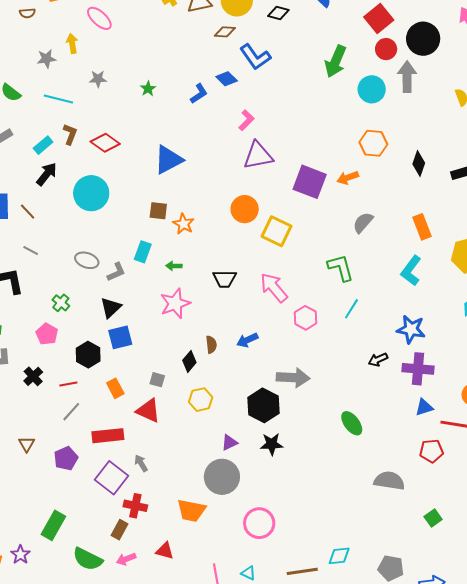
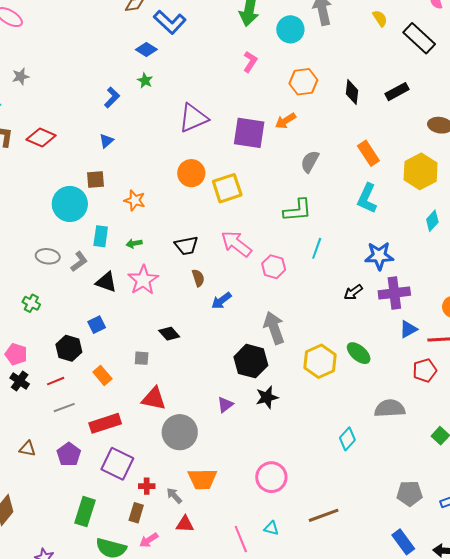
green star: (148, 89) -> (145, 81), moved
blue L-shape: (199, 94) -> (112, 97), moved
pink L-shape: (246, 120) -> (250, 62), moved
blue triangle: (168, 160) -> (106, 141), size x0.5
cyan circle: (91, 193) -> (70, 204), moved
brown square: (158, 211) -> (95, 180), moved
yellow square: (277, 231) -> (227, 188), turned -32
green L-shape: (341, 268) -> (298, 210), turned 112
black triangle: (111, 308) -> (106, 282), moved, turned -45
pink pentagon: (47, 334) -> (16, 354), moved
blue square: (120, 337) -> (97, 325), size x0.7
brown semicircle: (211, 345) -> (198, 278), moved
black diamond: (189, 361) -> (169, 334), turned -70
gray arrow: (293, 378) -> (274, 328), turned -100
yellow hexagon: (201, 400) -> (320, 361), moved, size x1.4
red triangle: (148, 411) -> (154, 399), moved
gray line: (71, 412) -> (64, 408), turned 40
green ellipse: (352, 423) -> (359, 353), moved
brown triangle: (27, 444) -> (27, 449), turned -36
gray arrow: (141, 463) -> (174, 496), moved
gray circle: (222, 477) -> (180, 432), moved
red cross: (135, 506) -> (147, 486), size x0.7
green rectangle: (53, 525) -> (85, 512), moved
cyan diamond: (339, 556) -> (347, 439), moved, turned -30

